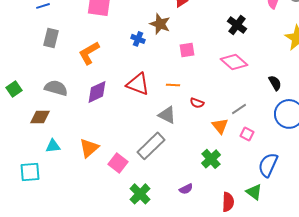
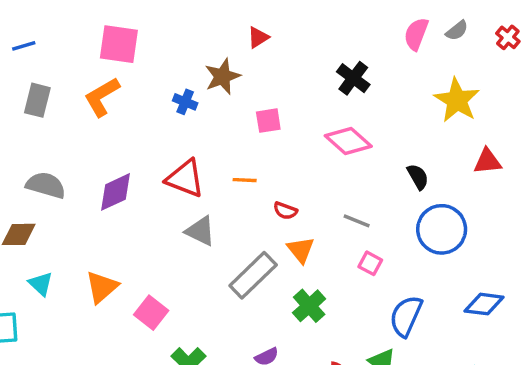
brown star: (160, 24) -> (222, 76), turned 30
orange L-shape: (89, 53) -> (102, 97), moved
gray line: (239, 109) -> (357, 221), turned 56
gray triangle: (167, 115) -> (200, 231), moved
orange triangle: (220, 126) -> (301, 250), moved
cyan triangle: (53, 146) -> (41, 284), turned 49
gray rectangle: (151, 146) -> (253, 275), moved

